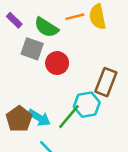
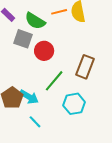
cyan hexagon: (87, 105) -> (74, 104), moved
green line: (69, 117) -> (54, 81), moved

